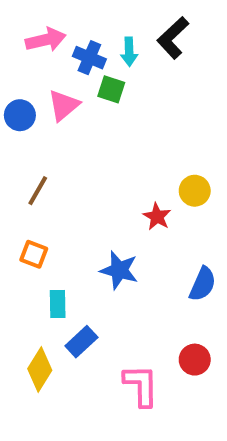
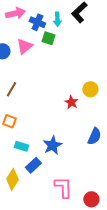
blue star: (119, 270) -> (52, 145), moved, turned 30
cyan rectangle: (58, 304) -> (21, 146), turned -72
red circle: (195, 360) -> (91, 199), moved

